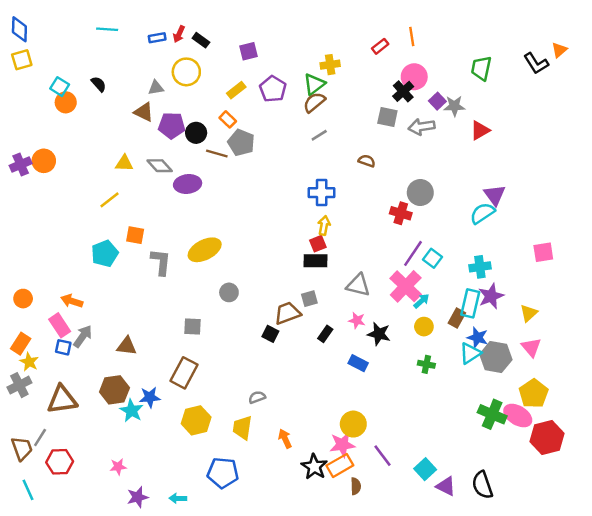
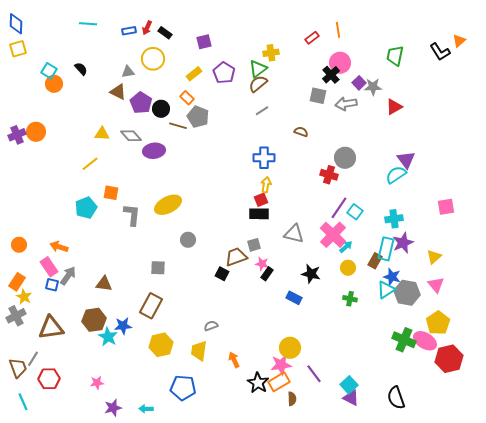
purple pentagon: (172, 126) -> (141, 103), turned 30
pink star: (357, 320) -> (262, 264), moved
purple triangle: (446, 486) -> (351, 398), moved

